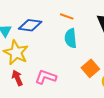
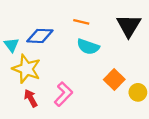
cyan semicircle: (71, 38) -> (88, 47), turned -60
pink L-shape: (46, 77) -> (63, 94), turned 120

